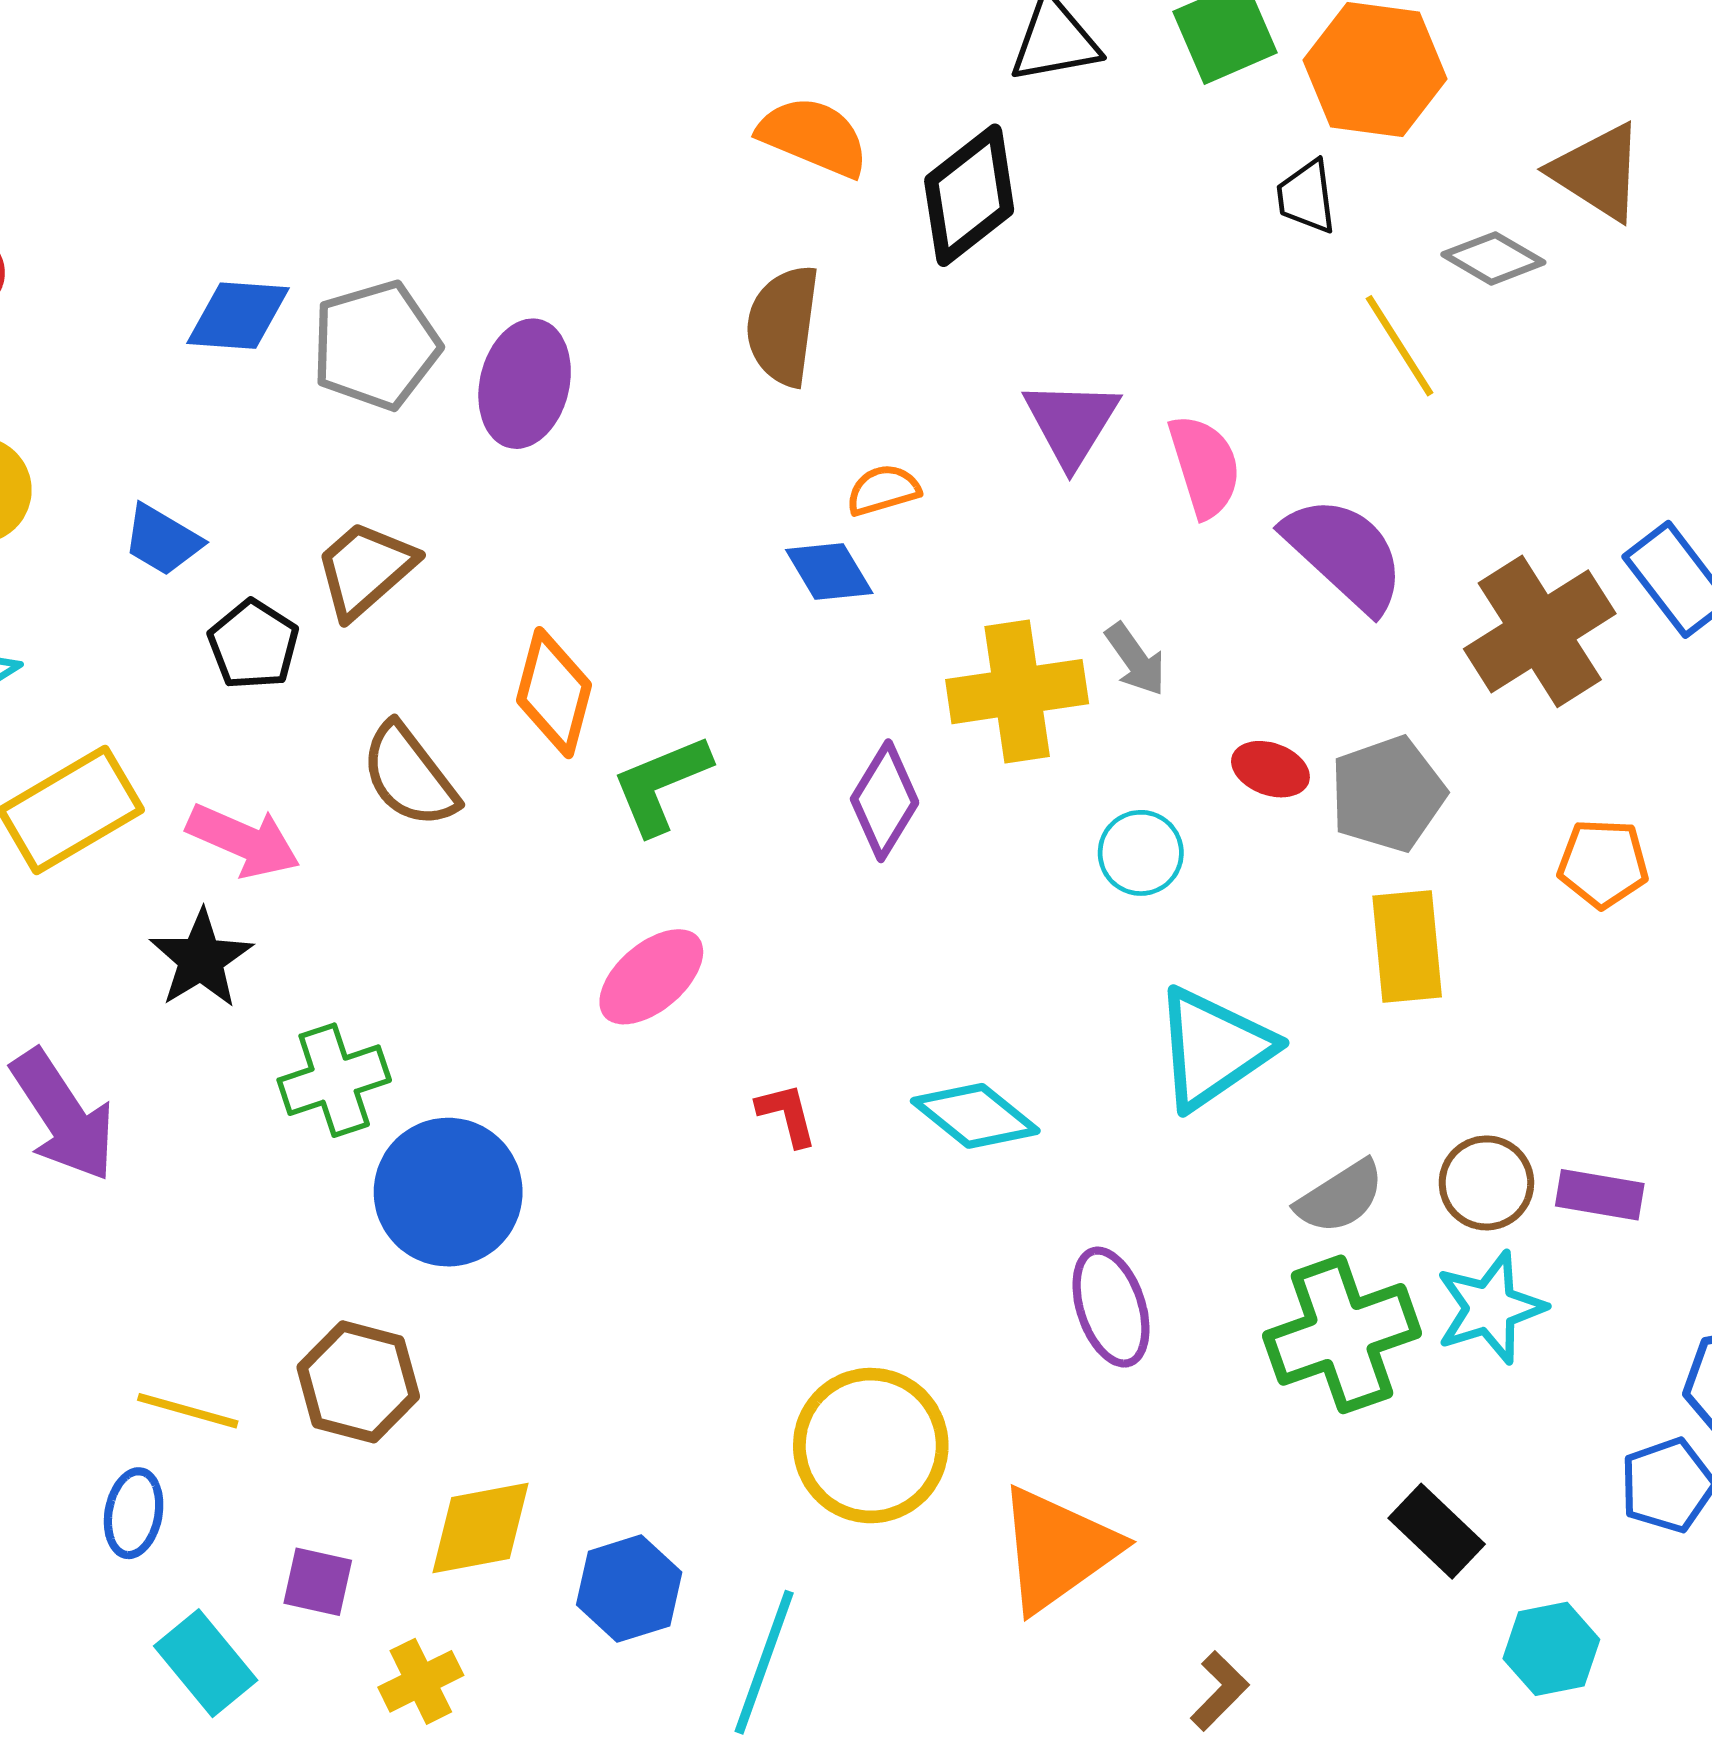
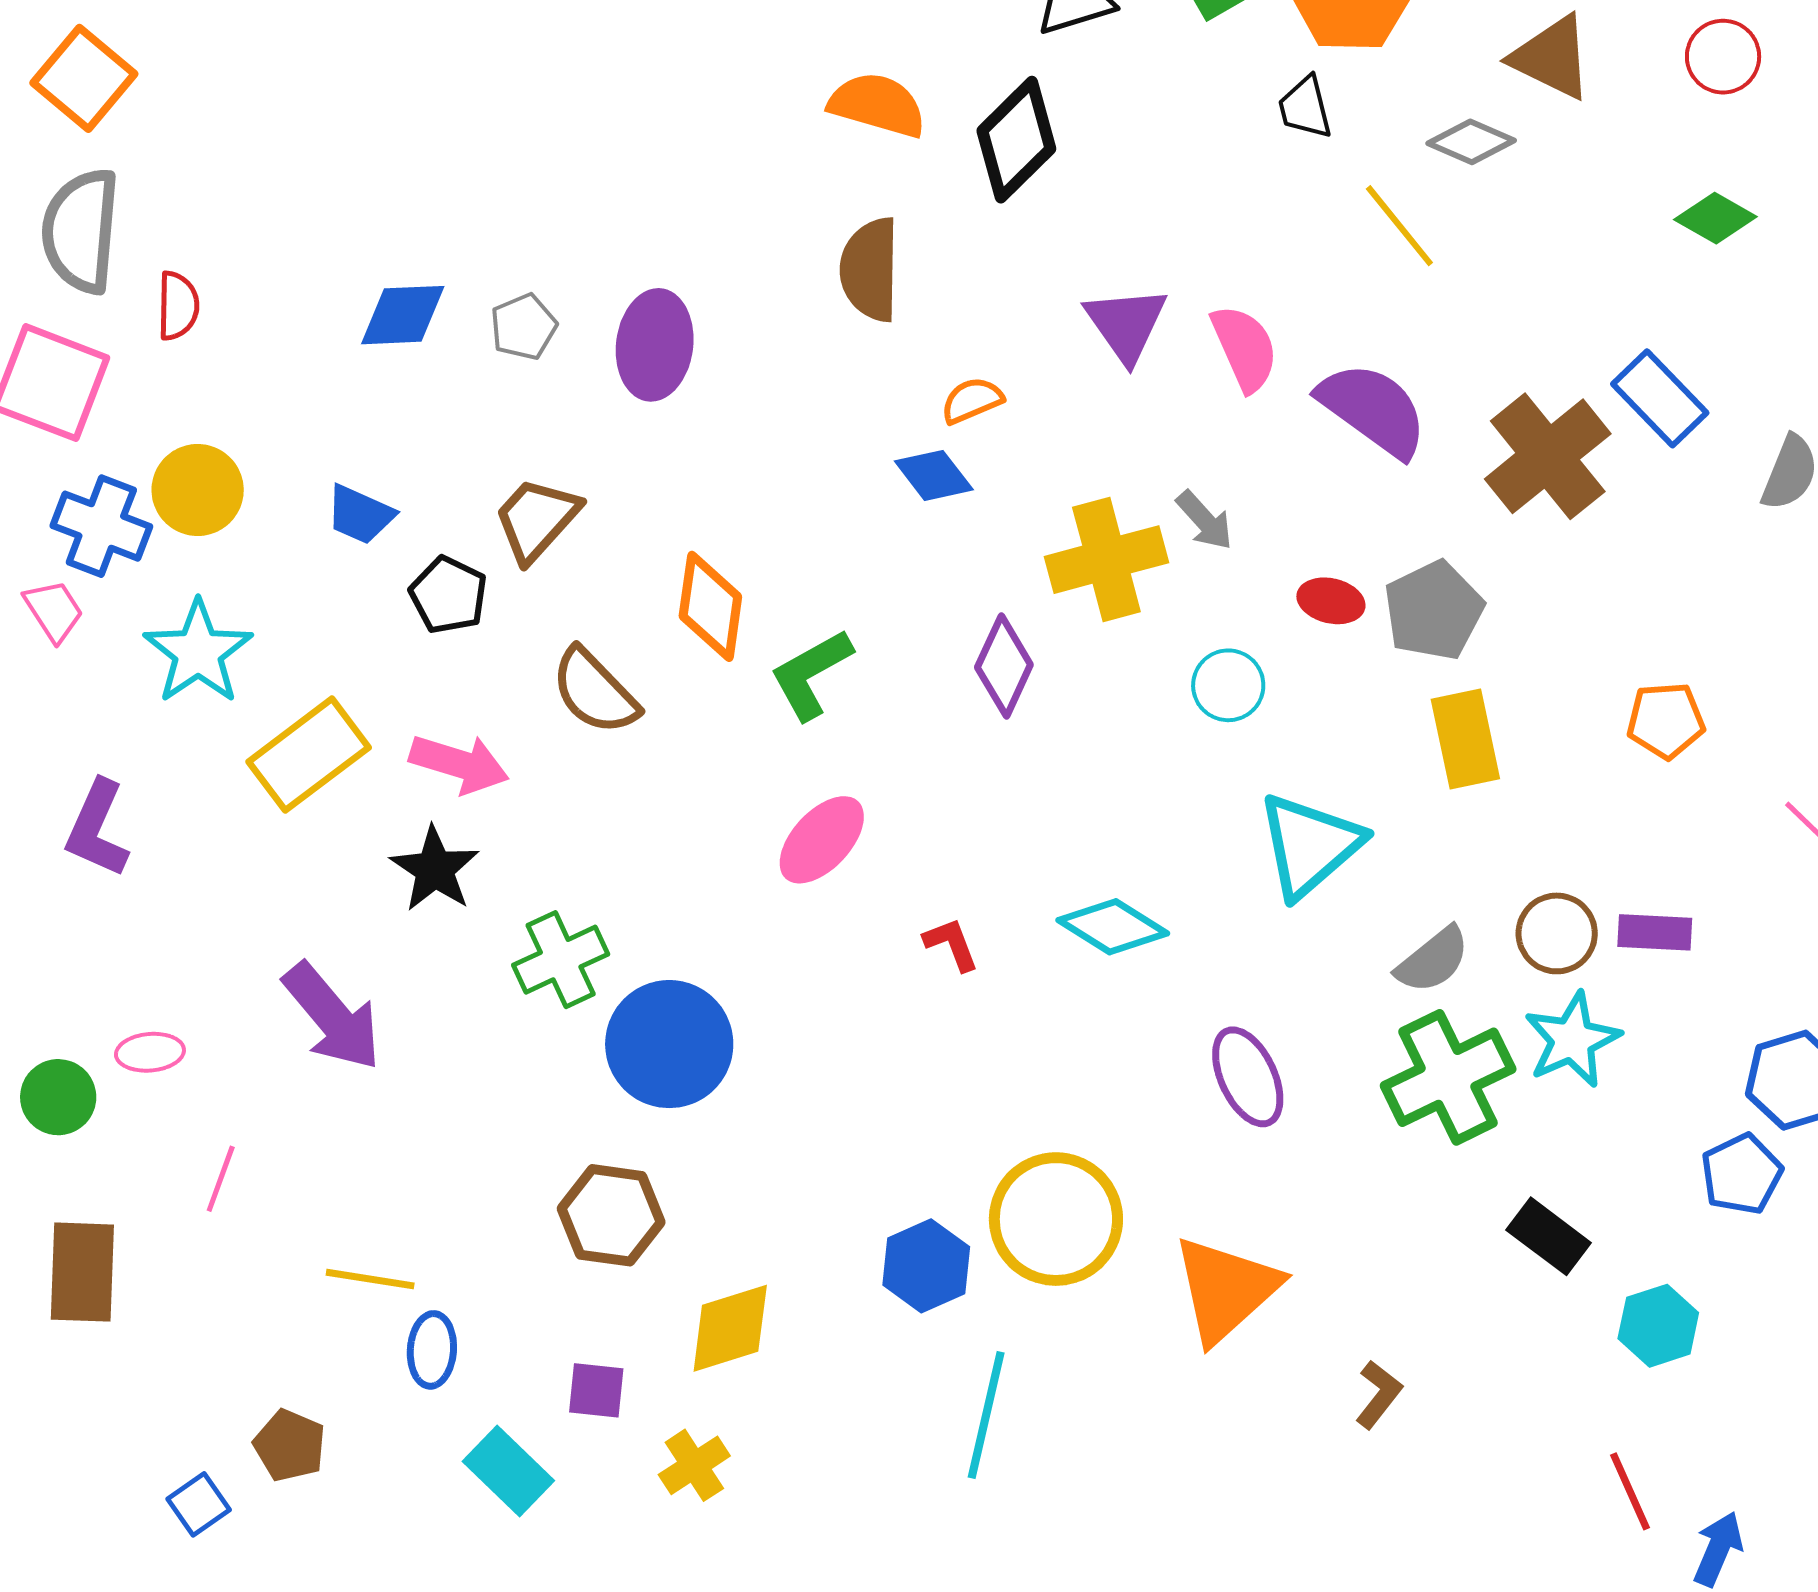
gray pentagon: (376, 345) -> (524, 327), size x0.6
orange pentagon: (1603, 863) -> (1666, 720), moved
yellow line: (188, 1411) -> (370, 1279), moved
blue hexagon: (629, 1589) -> (926, 1266), moved

